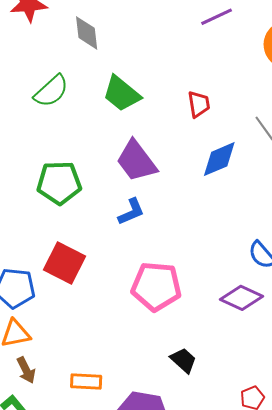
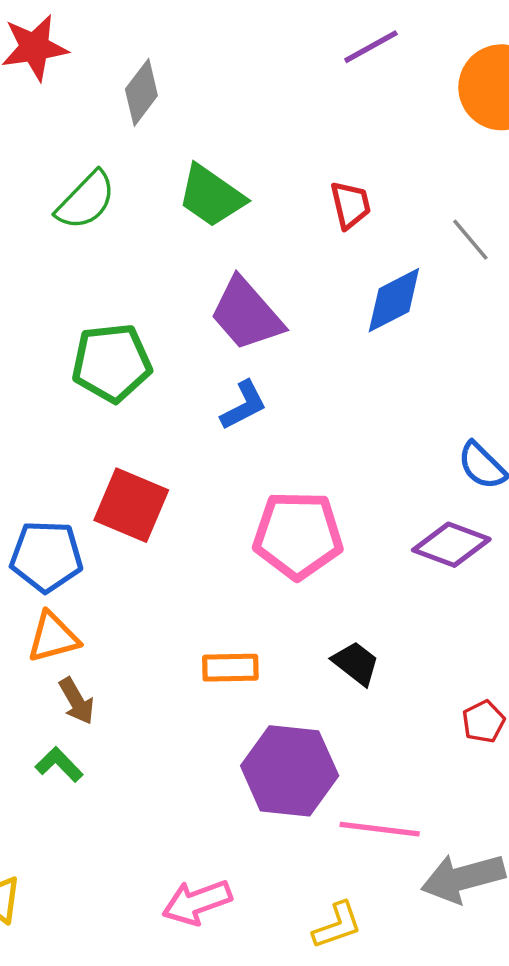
gray diamond: (87, 33) -> (141, 92), turned 48
orange rectangle: (86, 382) -> (230, 668), moved

